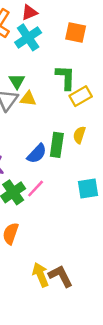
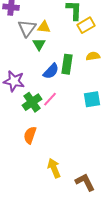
green triangle: (17, 81) -> (39, 44), moved
yellow semicircle: (79, 135) -> (93, 56), moved, turned 64
brown L-shape: (61, 276) -> (85, 182), moved

